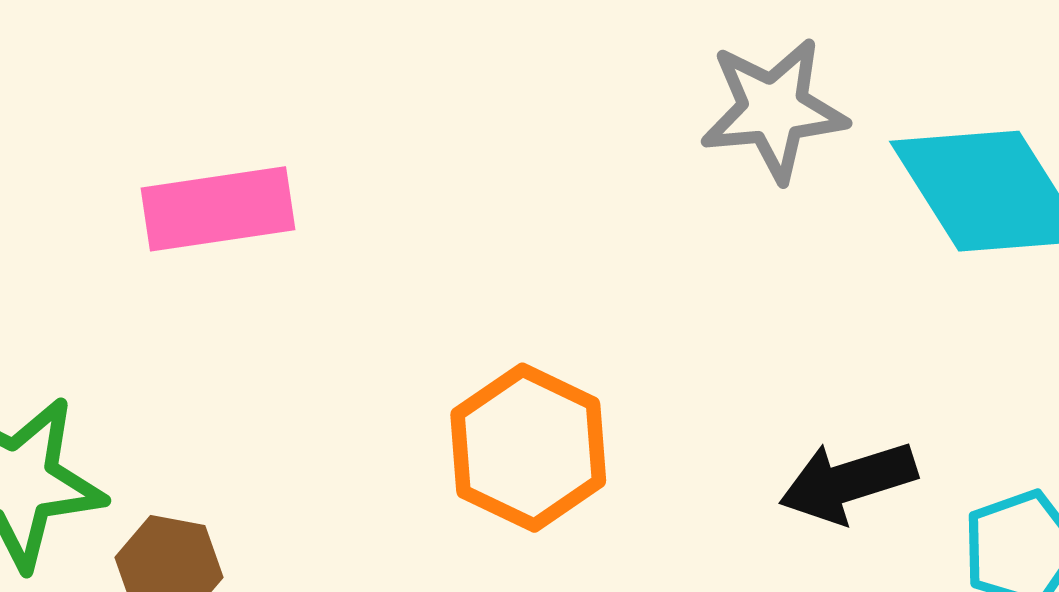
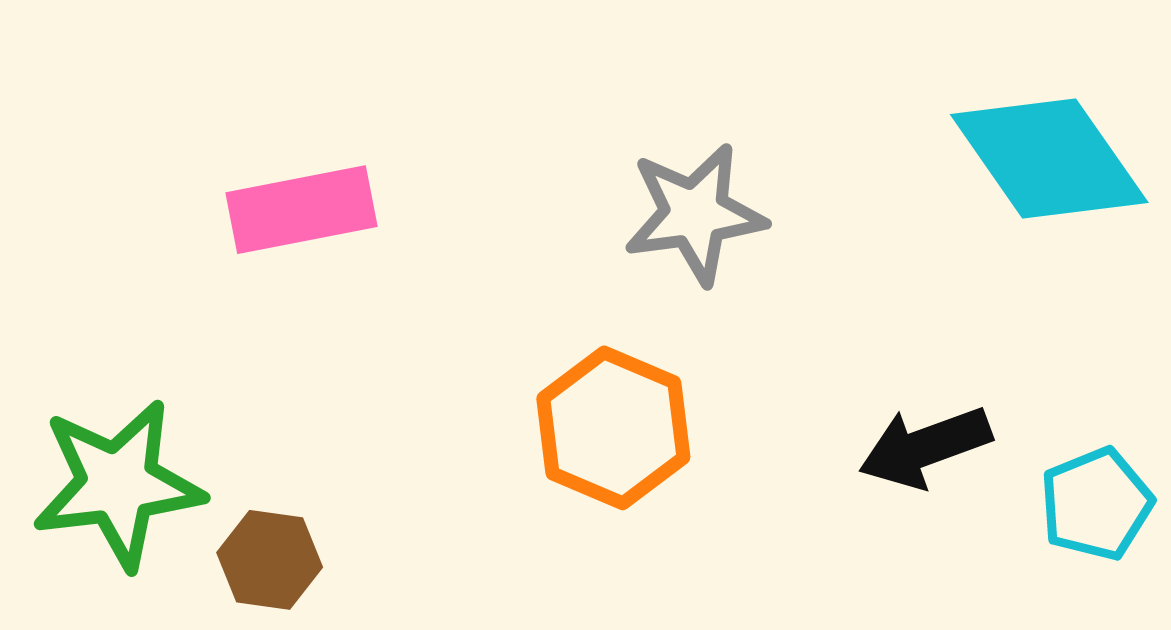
gray star: (774, 110) -> (695, 214), moved

